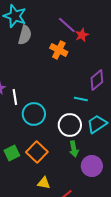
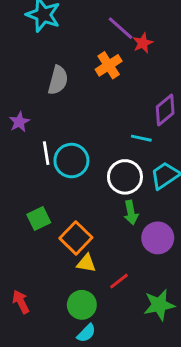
gray semicircle: (25, 35) -> (58, 80), moved
orange cross: (59, 50) -> (109, 65), turned 30
white line: (15, 97) -> (46, 153), moved
orange square: (37, 152) -> (76, 238), moved

